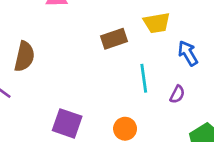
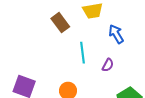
brown rectangle: (114, 39) -> (60, 23), turned 72

